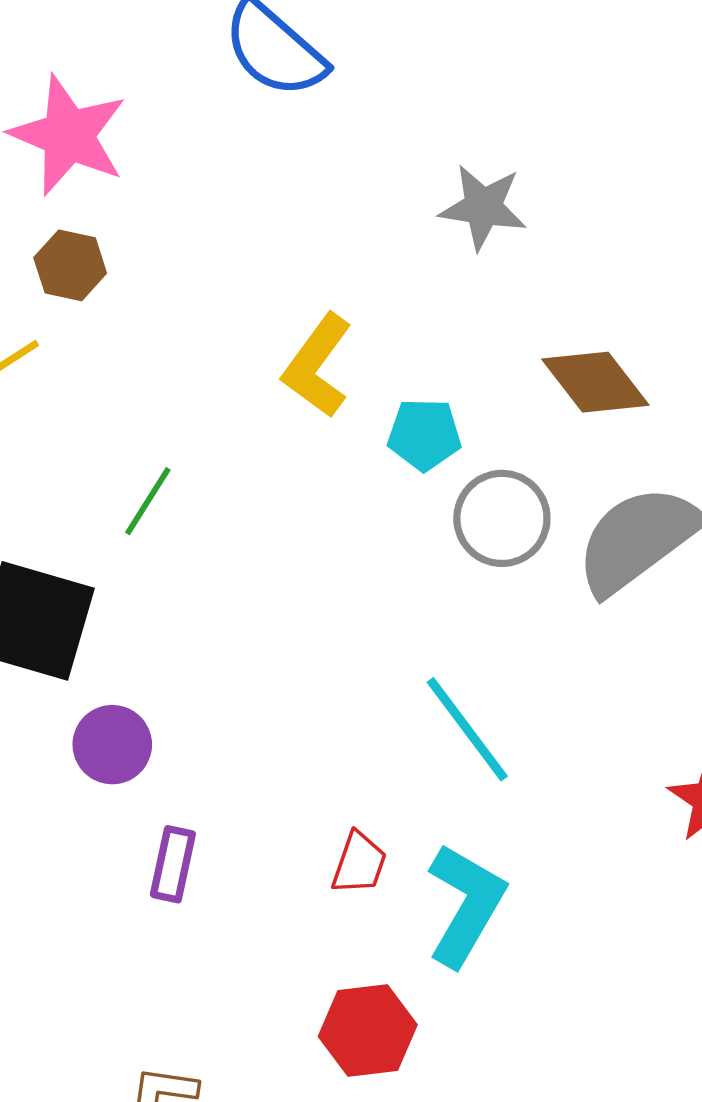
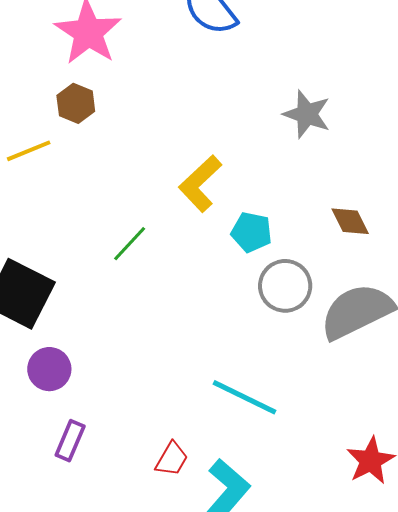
brown diamond: (595, 382) -> (350, 221), size x0.7
green line: (148, 501) -> (130, 244), moved
cyan line: (467, 729) -> (244, 397), turned -38

